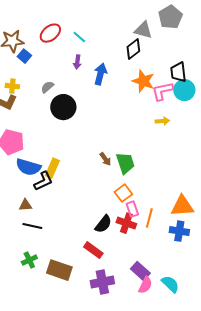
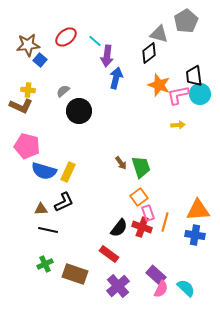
purple arrow: (77, 62) -> (107, 56), moved, size x1.5
black L-shape: (43, 181) -> (64, 202), moved
purple cross: (102, 282) -> (118, 286), turned -30

